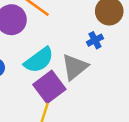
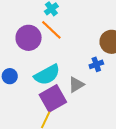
gray triangle: (75, 67) -> (76, 85), size x0.7

